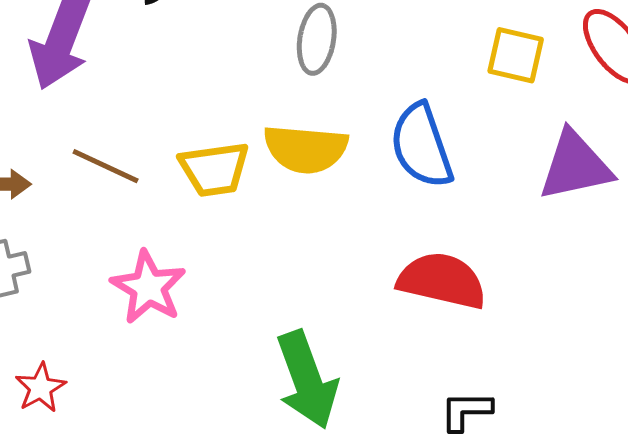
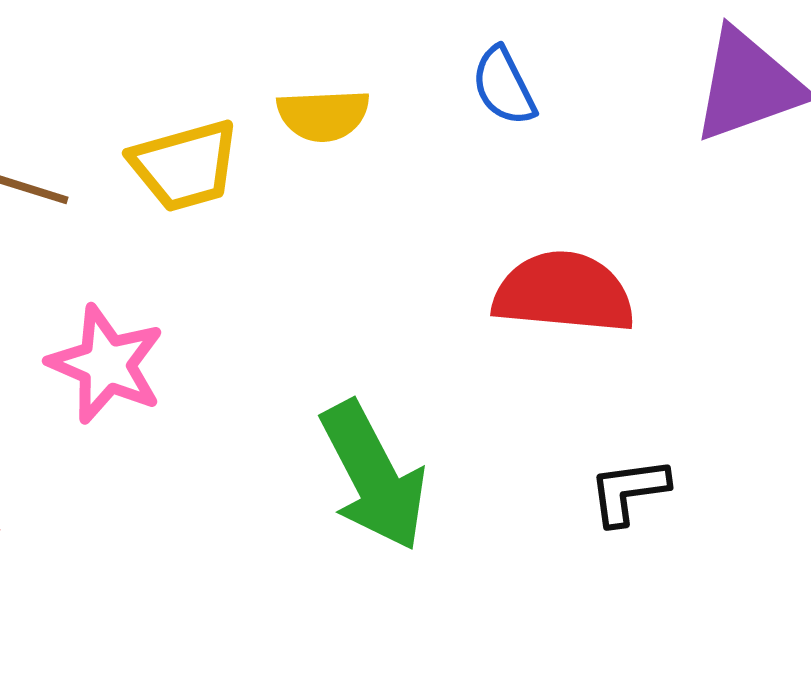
blue semicircle: (422, 146) -> (504, 86), size x0.6
yellow semicircle: (306, 149) -> (323, 115), size x0.7

